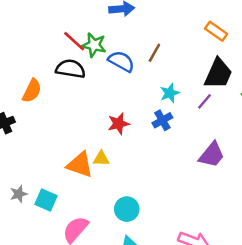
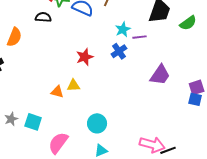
black semicircle: (70, 69) -> (43, 17), size x0.7
purple line: (204, 101) -> (140, 37), moved, turned 48
orange triangle: (80, 165) -> (57, 92), size x0.6

